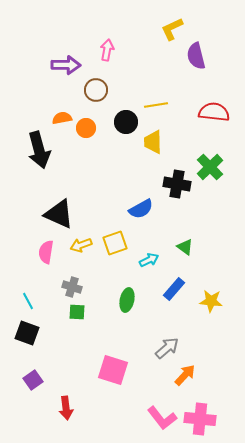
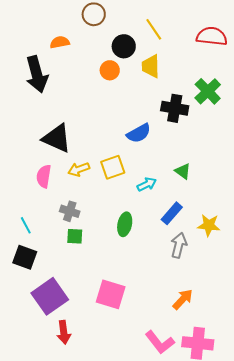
yellow line: (156, 105) -> (154, 29), turned 65
orange circle: (86, 128) -> (110, 70), moved
gray arrow: (167, 348) -> (179, 245), moved, turned -35
purple square: (33, 380) -> (50, 296), moved, size x1.8

